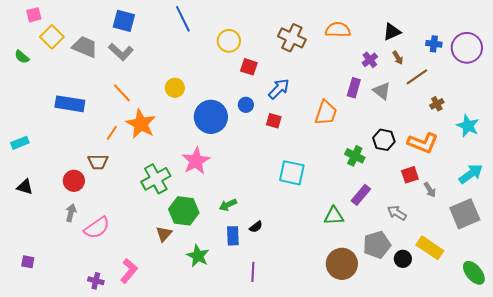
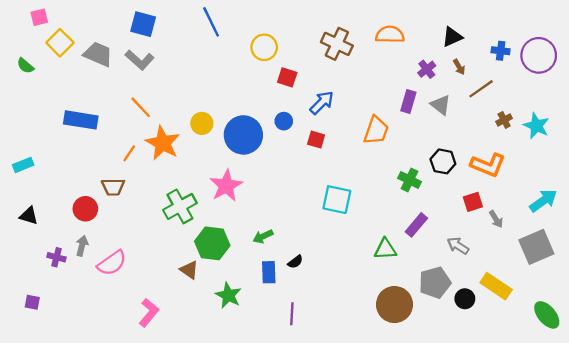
yellow circle: (175, 88) -> (202, 123), moved
cyan star: (468, 126) -> (536, 126), moved
brown triangle: (164, 234) -> (189, 270), turned -36
purple cross: (96, 281) -> (57, 257), moved

